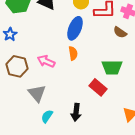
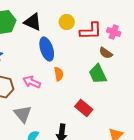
blue ellipse: (75, 28) -> (47, 49), moved, turned -40
green trapezoid: (112, 67) -> (98, 74), moved, turned 65

